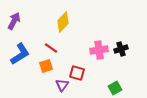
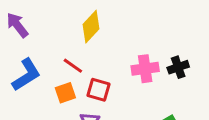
purple arrow: (14, 21) -> (17, 25), turned -66
red square: (77, 73) -> (99, 90), moved

